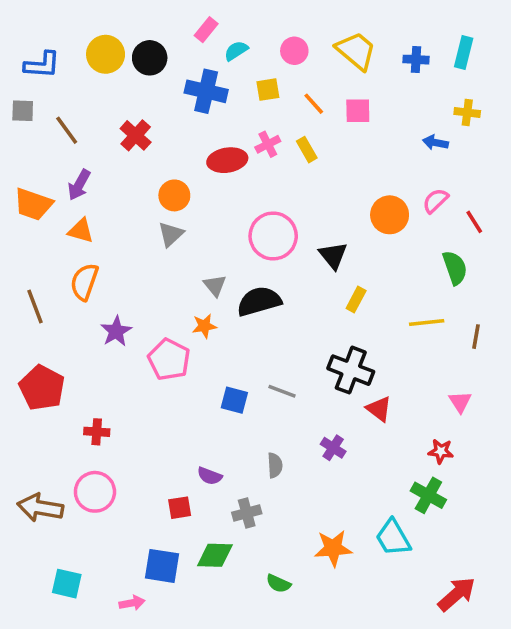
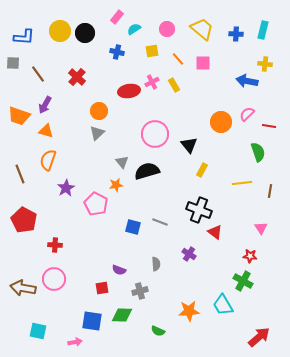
blue cross: (206, 91) -> (117, 52), size x0.6
blue arrow: (435, 142) -> (247, 81), size x1.5
red line: (474, 222) -> (269, 126), turned -48

